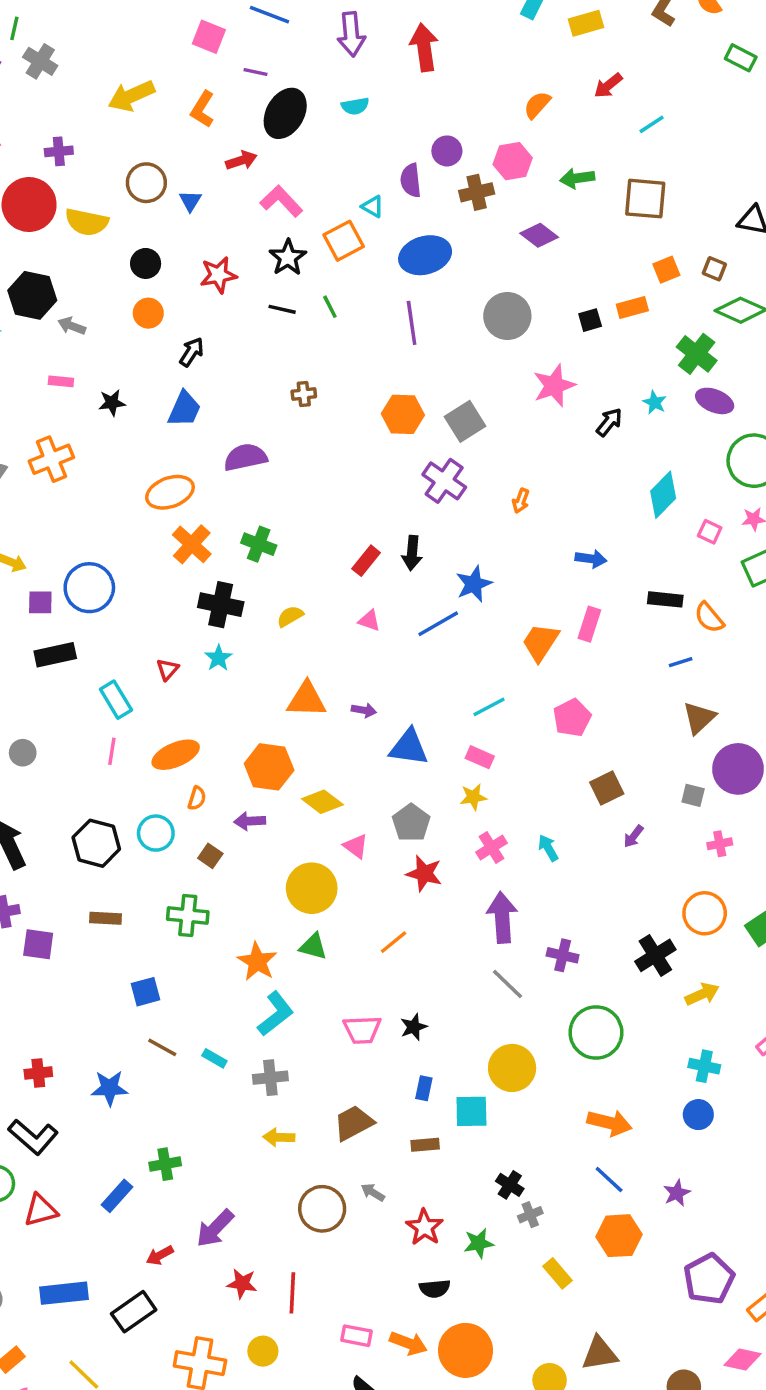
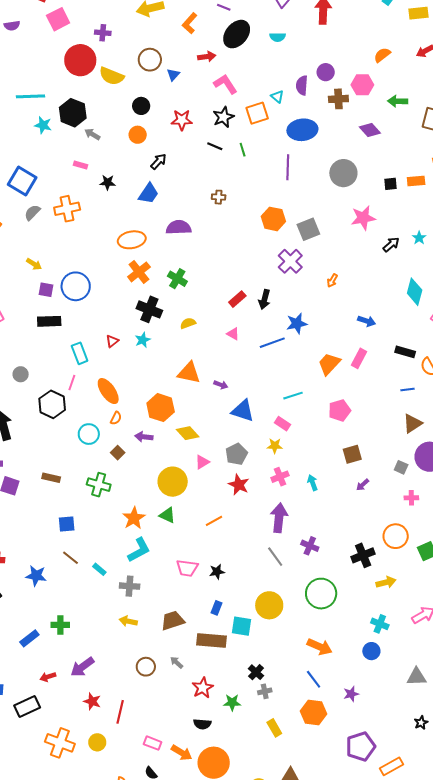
cyan diamond: (663, 495) -> (415, 292), turned -40
orange ellipse: (176, 755) -> (108, 391), turned 68
black hexagon: (96, 843) -> (52, 404), moved
pink triangle: (356, 846) -> (202, 462), turned 42
brown rectangle: (425, 1145) -> (212, 641), size x1.8
brown circle: (322, 1209) -> (146, 667), size x0.7

